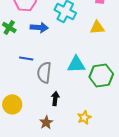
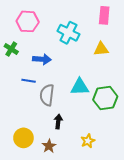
blue arrow: (39, 27) -> (42, 59), moved
yellow circle: (12, 104) -> (23, 138), moved

